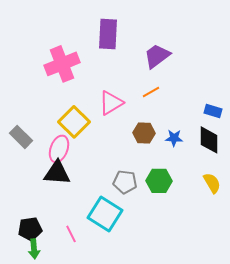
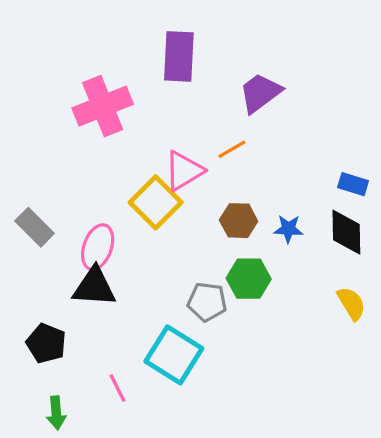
orange line: (151, 92) -> (232, 149), moved
yellow square: (74, 122) -> (156, 202), moved
green hexagon: (159, 181) -> (249, 279), moved
black pentagon: (30, 229) -> (46, 343), moved, turned 30

